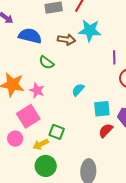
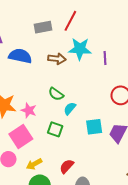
purple line: (114, 57) -> (105, 58), moved
green semicircle: (46, 62) -> (56, 94), moved
red semicircle: (106, 130) -> (67, 166), moved
green square: (57, 132) -> (55, 129), moved

